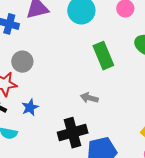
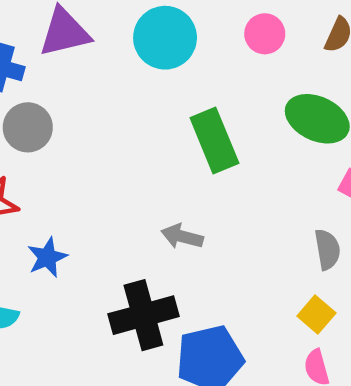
gray circle: (22, 62) -> (28, 127), moved

